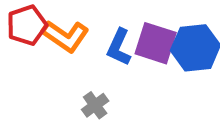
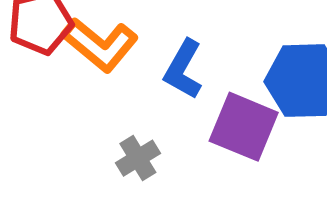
purple square: (156, 43) -> (244, 127), moved

